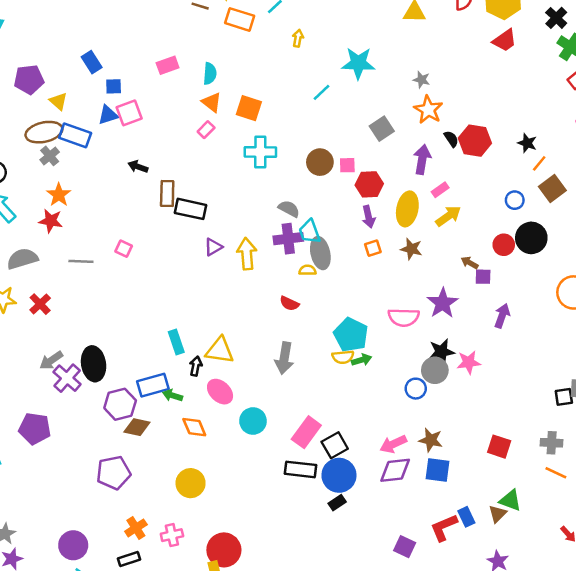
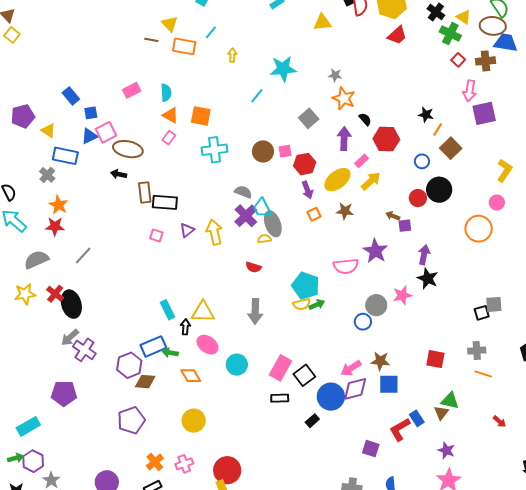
brown ellipse: (44, 132) -> (128, 149), moved, turned 32
red hexagon: (475, 141) -> (386, 139), moved
yellow ellipse: (407, 209) -> (337, 180), turned 48
purple cross: (288, 239) -> (246, 216), turned -30
pink square: (124, 249) -> (156, 235), moved
gray line: (81, 261) -> (83, 256), turned -42
black star: (441, 352) -> (428, 278), moved, turned -30
black ellipse: (94, 364) -> (71, 304), moved
black rectangle: (300, 469) -> (280, 398), size x0.7
blue circle: (339, 475) -> (331, 397), moved

